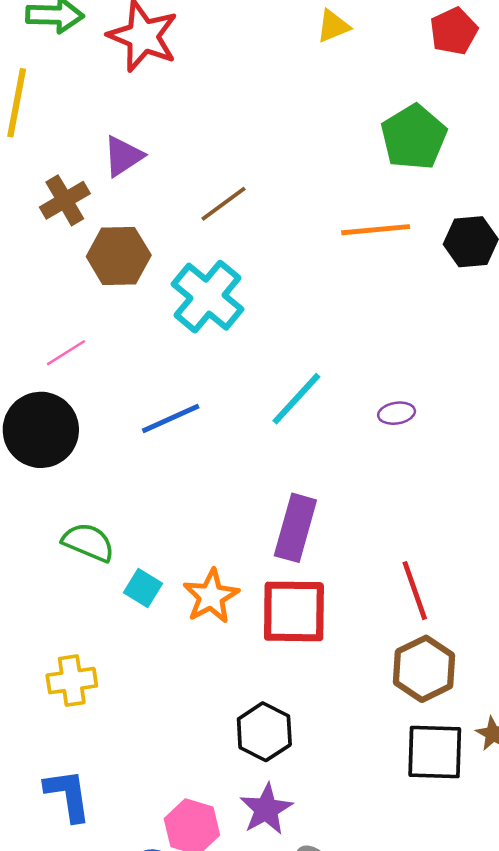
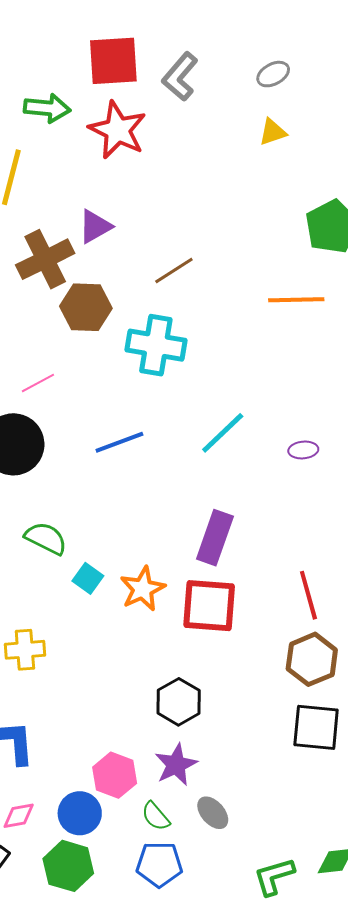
brown cross: (65, 200) -> (45, 259), size x1.4
cyan cross: (208, 297) -> (156, 345), turned -34

